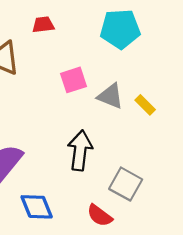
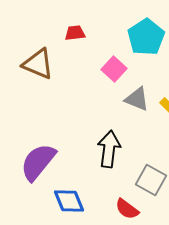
cyan pentagon: (120, 29) -> (146, 37), turned -30
pink square: (74, 80) -> (114, 69), moved, turned -30

